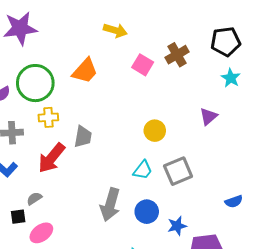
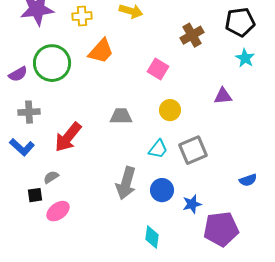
pink square: (143, 65) -> (158, 69), moved
purple triangle: (208, 116) -> (223, 96), turned 36
yellow cross: (48, 117) -> (82, 16), moved
gray trapezoid: (83, 137) -> (121, 116), moved, turned -100

